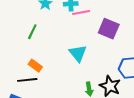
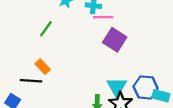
purple square: (109, 29) -> (115, 40), moved
cyan triangle: (78, 53) -> (117, 87), moved

